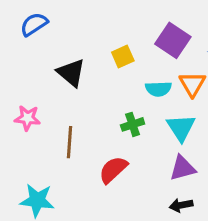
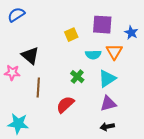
purple square: (173, 40) -> (102, 25), turned -30
black triangle: (71, 73) -> (30, 56), moved
green cross: (133, 124) -> (77, 77), turned -32
cyan triangle: (181, 128) -> (107, 79), turned 30

